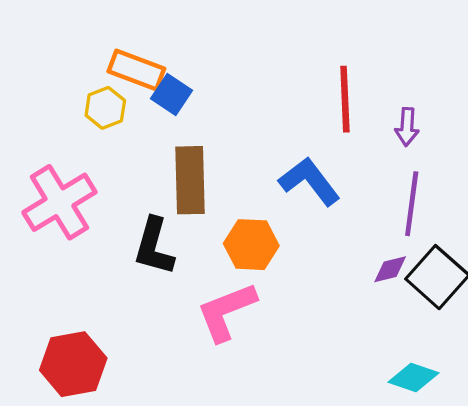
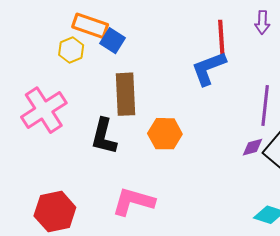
purple arrow: (407, 127) -> (262, 22), moved
blue L-shape: (309, 181) -> (209, 68), moved, turned -72
pink L-shape: (226, 312) -> (133, 202), moved, turned 39

